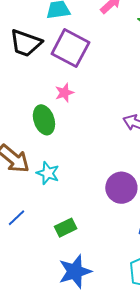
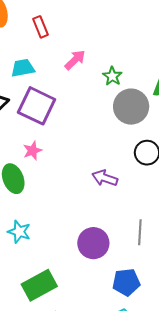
green rectangle: (66, 228) -> (39, 285), size x1.6

